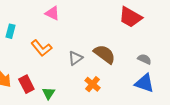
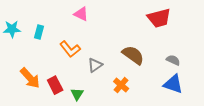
red trapezoid: (130, 17) -> (159, 18), turned -45
gray triangle: (75, 58) -> (95, 65), moved

